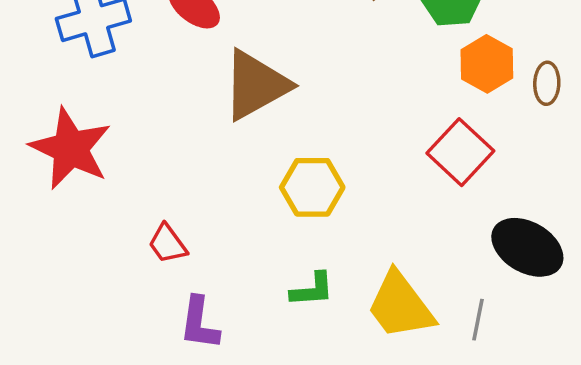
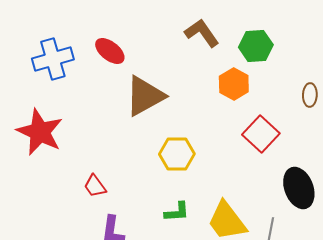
orange hexagon: (487, 64) -> (234, 84), moved
black ellipse: (527, 247) -> (299, 188), turned 39

